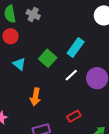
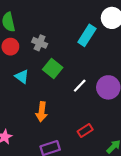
gray cross: (33, 15) -> (40, 43), moved
cyan rectangle: (76, 47) -> (87, 35), moved

